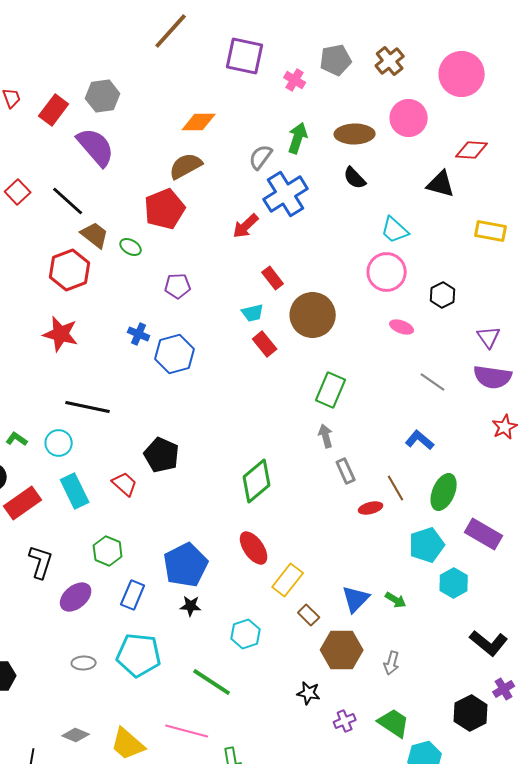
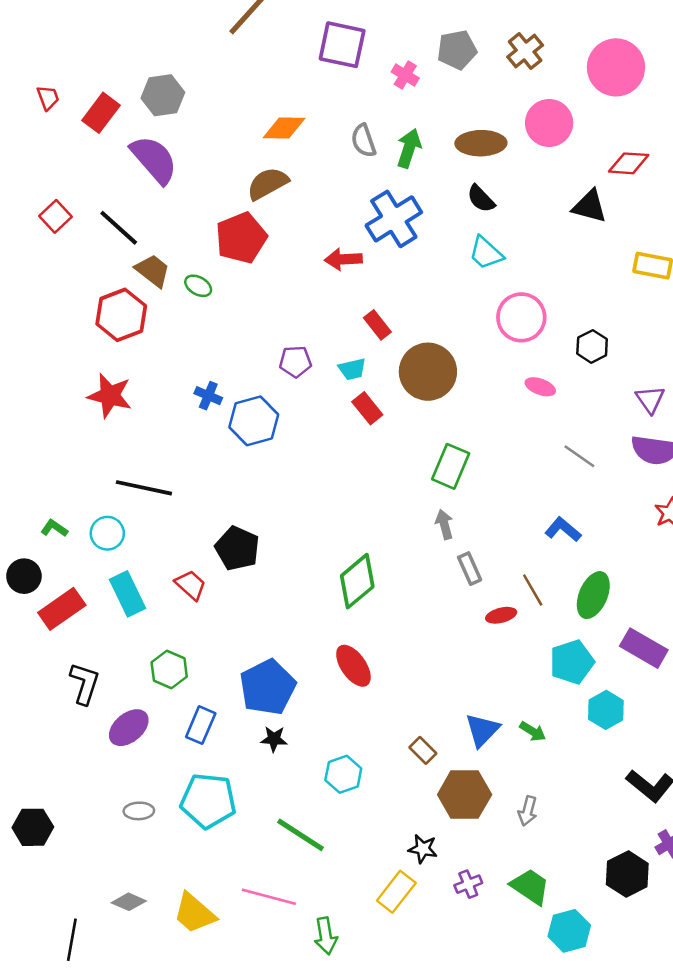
gray semicircle: (261, 157) -> (364, 141), moved, turned -56
red arrow: (246, 226) -> (343, 259), turned 40
cyan trapezoid: (395, 230) -> (486, 253), moved
purple pentagon: (178, 286) -> (295, 362), moved
yellow rectangle: (288, 580) -> (396, 892), moved

